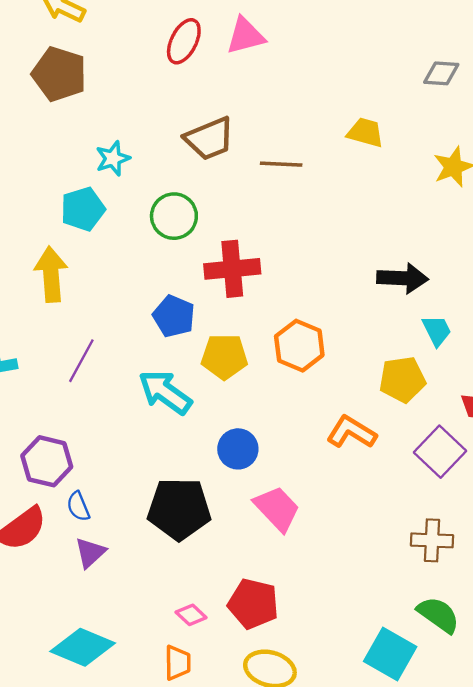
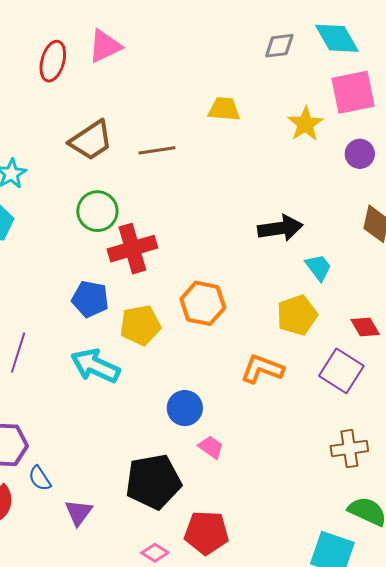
green circle: (174, 216) -> (97, 211), moved
blue circle: (238, 449) -> (185, 408), moved
black pentagon: (179, 509) -> (153, 482), moved
pink trapezoid: (277, 509) -> (211, 447), size x0.6
purple triangle: (90, 553) -> (79, 512), moved

